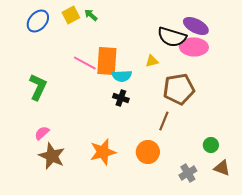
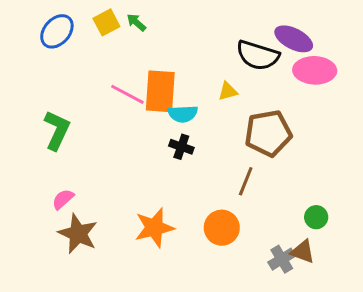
pink ellipse: (194, 47) -> (315, 70), moved
brown triangle: (222, 168) -> (303, 252), moved

